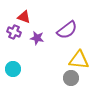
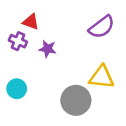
purple semicircle: (67, 30) -> (102, 27), moved
gray circle: (71, 78) -> (76, 100), moved, size x1.5

